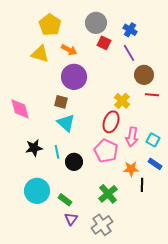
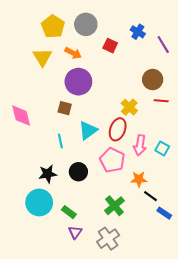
gray circle: (96, 23) -> (86, 24), moved
purple line: (129, 53) -> (163, 45), moved
yellow triangle: (40, 54) -> (42, 57), turned 42
cyan triangle: (66, 123) -> (88, 130), moved, turned 42
black star: (34, 148) -> (48, 174), moved
cyan line: (57, 152) -> (60, 141), moved
blue rectangle: (155, 164) -> (164, 213), moved
black line: (142, 185) -> (150, 196), turned -56

